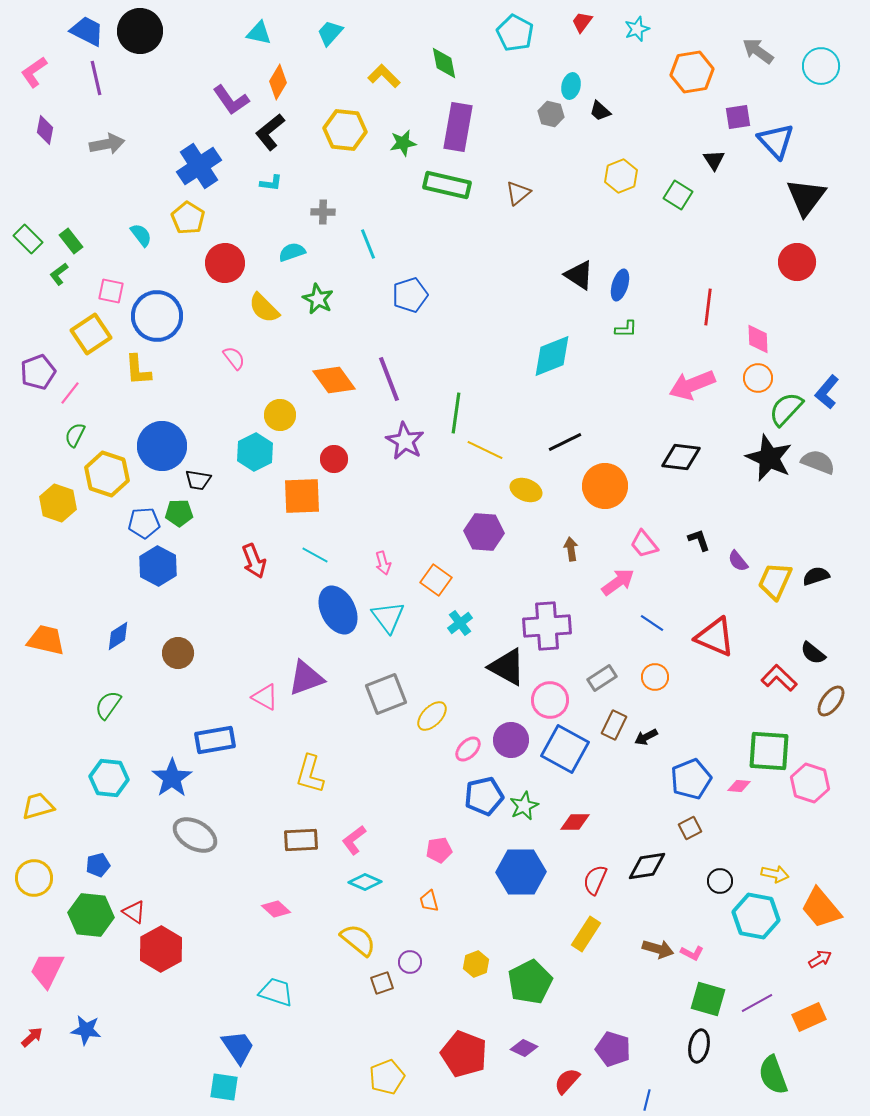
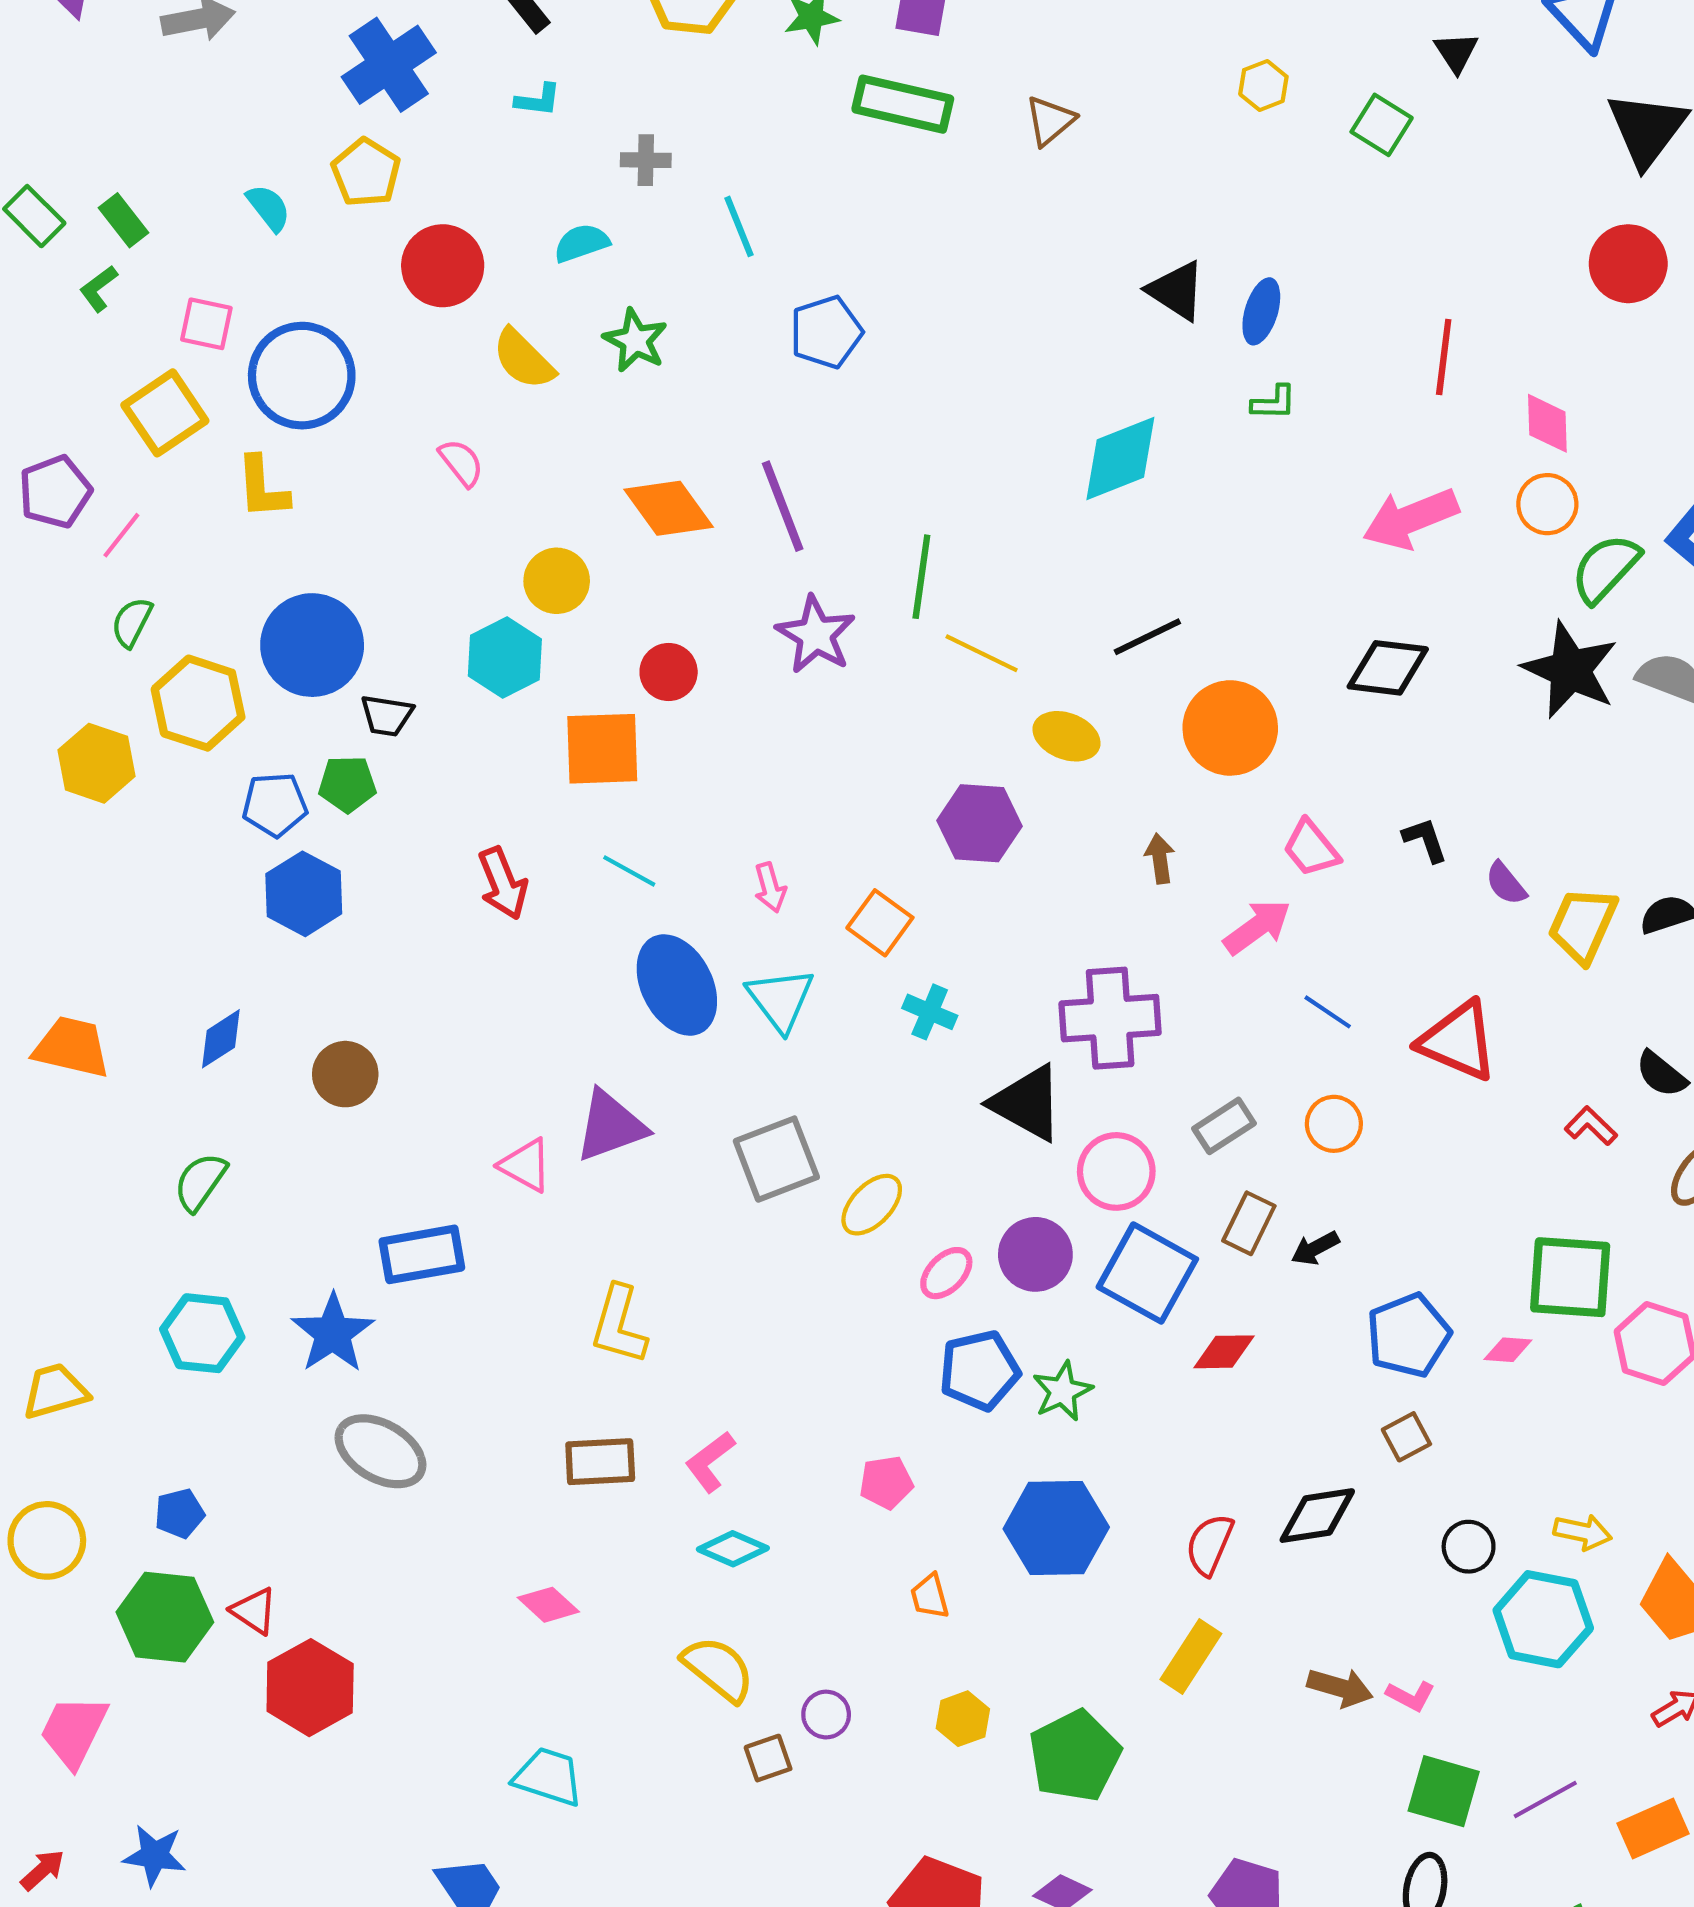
yellow hexagon: (621, 176) -> (1263, 85), size x0.7
cyan cross: (460, 623) -> (930, 1012), turned -30
red L-shape: (779, 678) -> (1591, 1126), size x0.7
red diamond: (575, 822) -> (1224, 1352), moved
orange trapezoid: (429, 901) -> (930, 1596), moved

